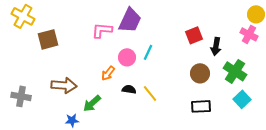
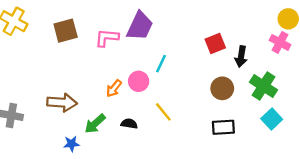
brown square: (48, 39) -> (66, 31), moved
pink circle: (127, 57) -> (139, 81), moved
black semicircle: (129, 89) -> (129, 124), moved

